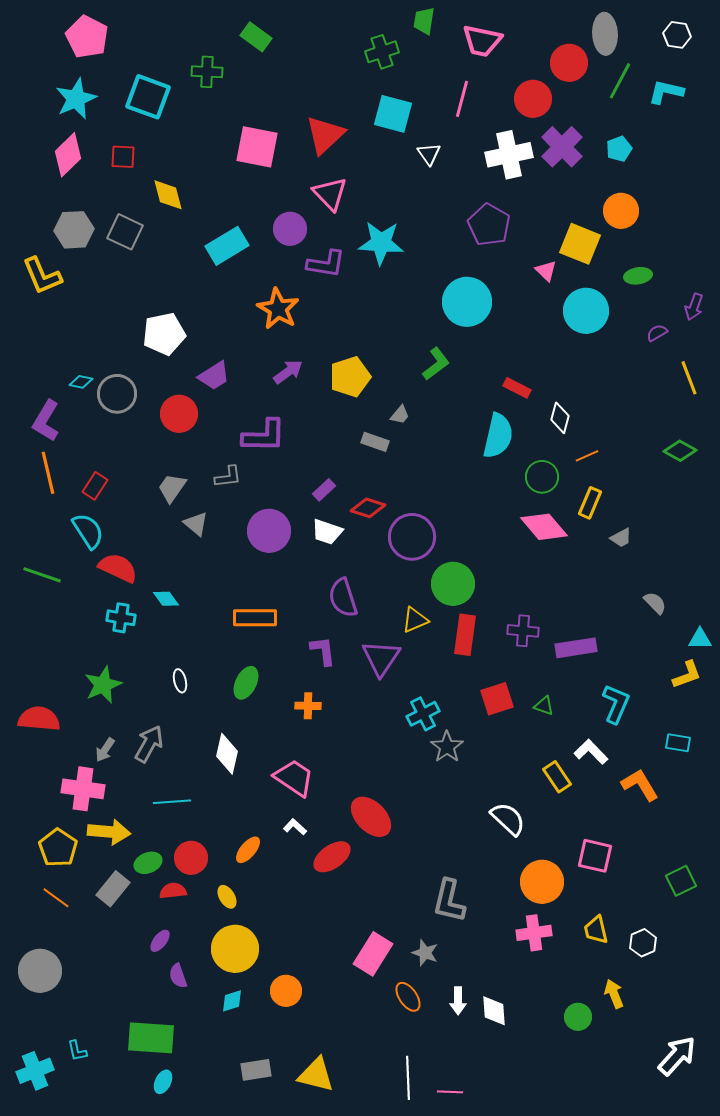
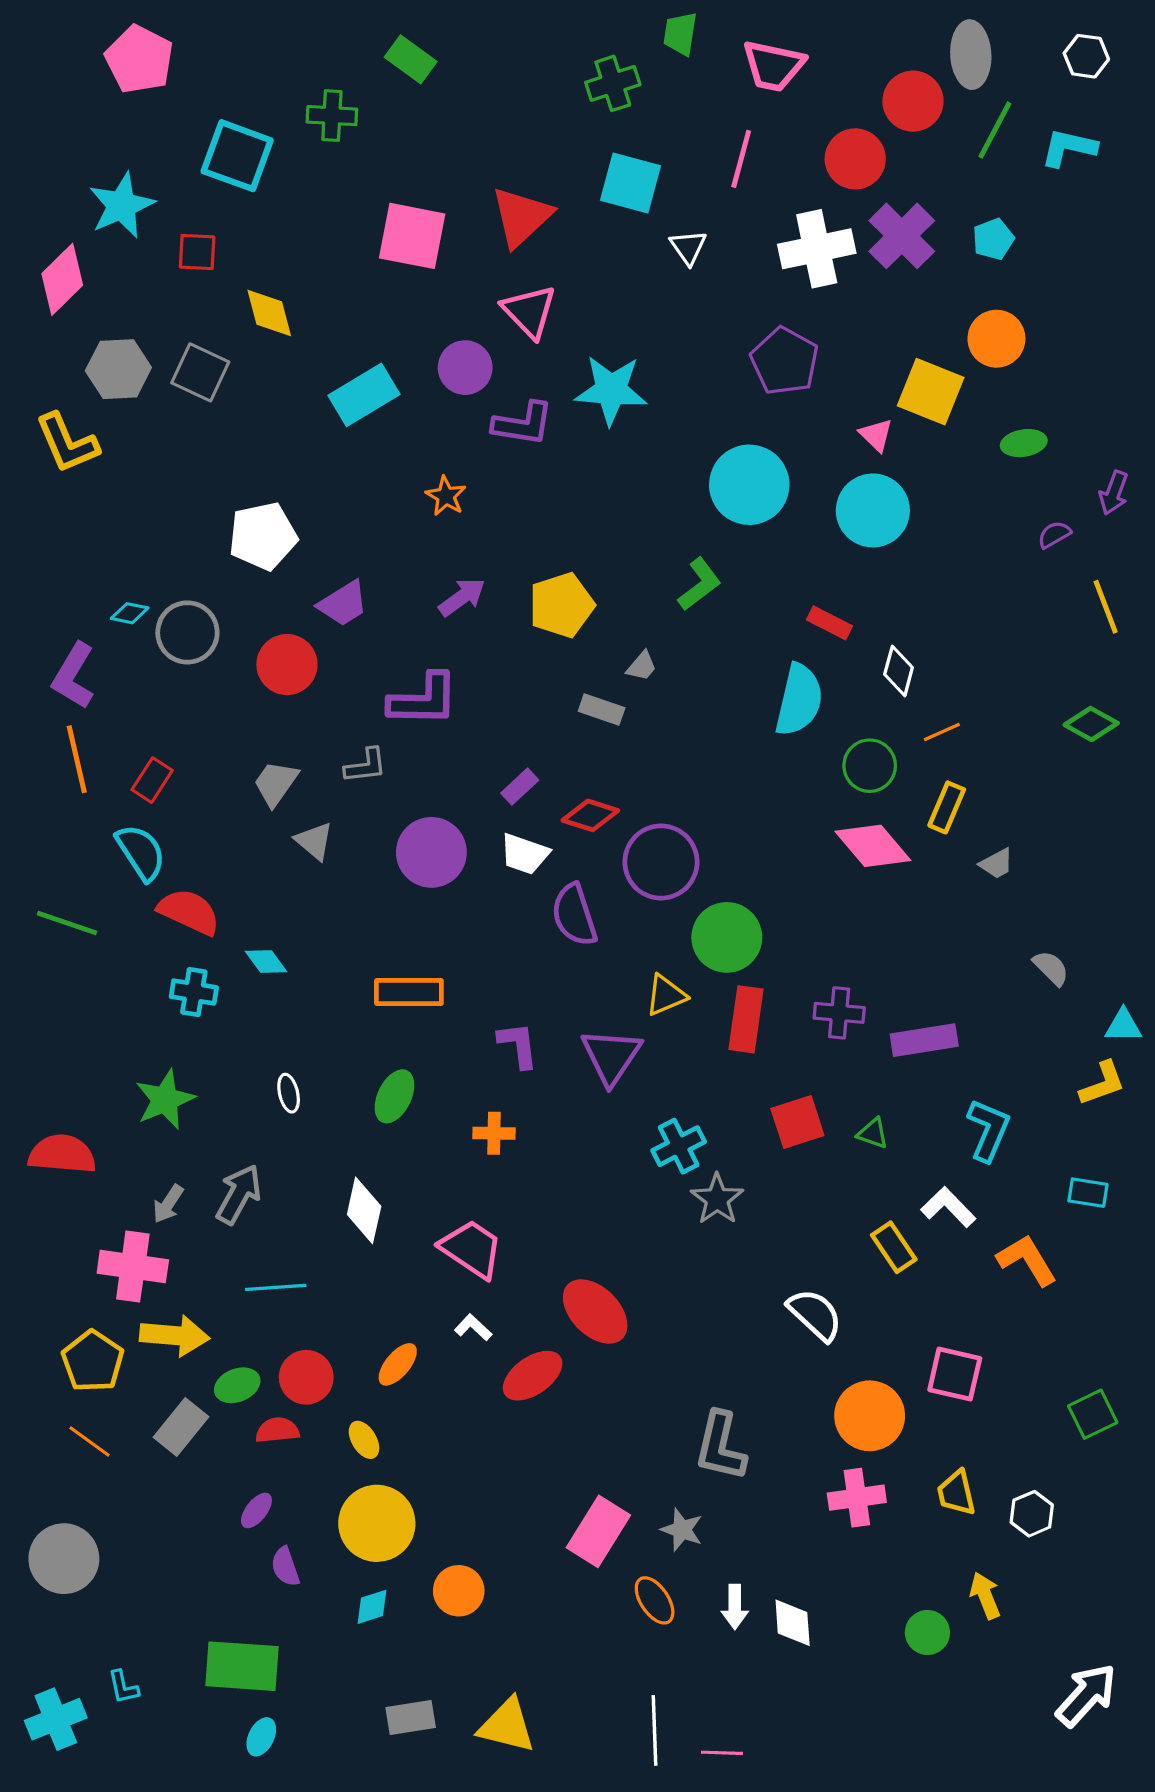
cyan star: (76, 99) -> (122, 205), moved
pink diamond: (68, 155) -> (62, 279), moved
orange star: (278, 309) -> (446, 496), size x0.6
cyan circle: (586, 311) -> (873, 510), moved
purple semicircle: (343, 598) -> (574, 915), moved

